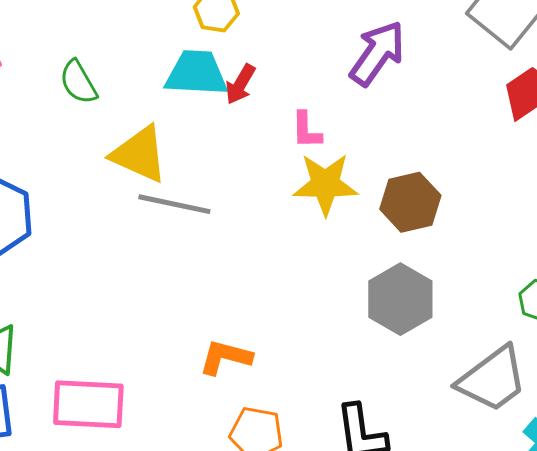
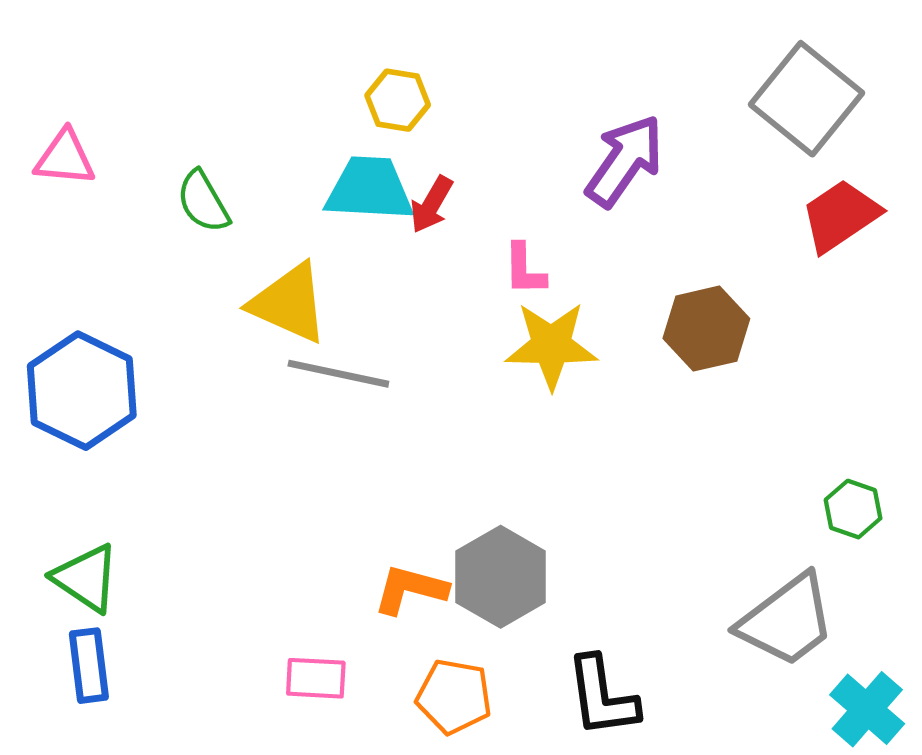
brown hexagon: (410, 202) -> (706, 329), moved
gray hexagon: (400, 299) -> (501, 577), moved
pink rectangle: (88, 404) -> (316, 678), moved, size x0.6

